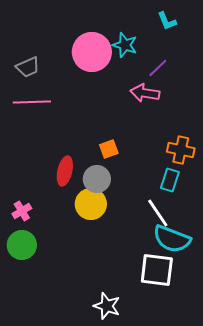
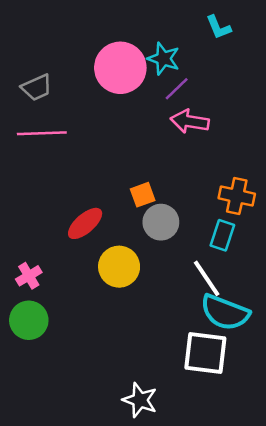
purple line: (158, 68) -> (177, 89), moved
red ellipse: (65, 171) -> (85, 223), turned 36
gray circle: (97, 179) -> (161, 222), moved

